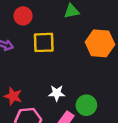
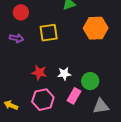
red circle: (23, 16) -> (21, 12), moved
red star: (13, 96) -> (39, 73), moved

